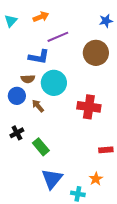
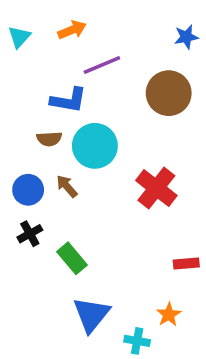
blue circle: (17, 96) -> (28, 190), moved
red cross: (89, 107) -> (156, 188), turned 30

